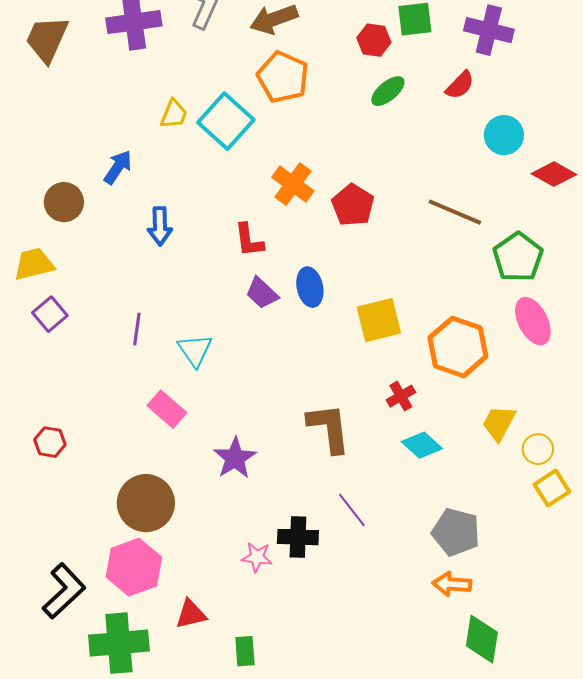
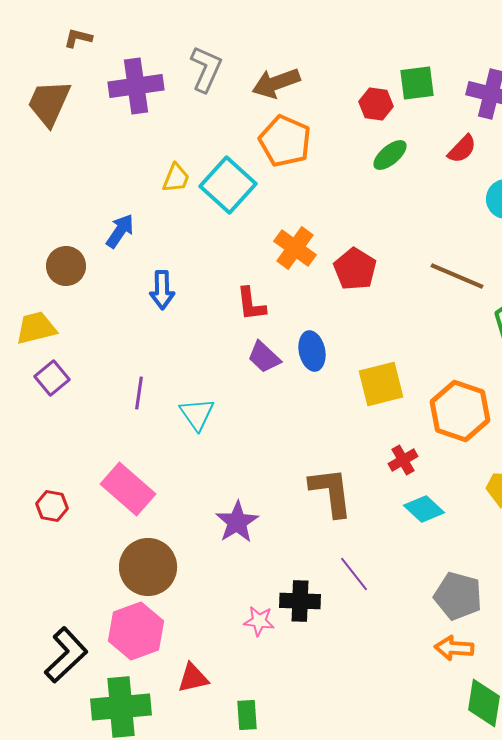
pink rectangle: (167, 409) -> (128, 489), moved, size x1.4

